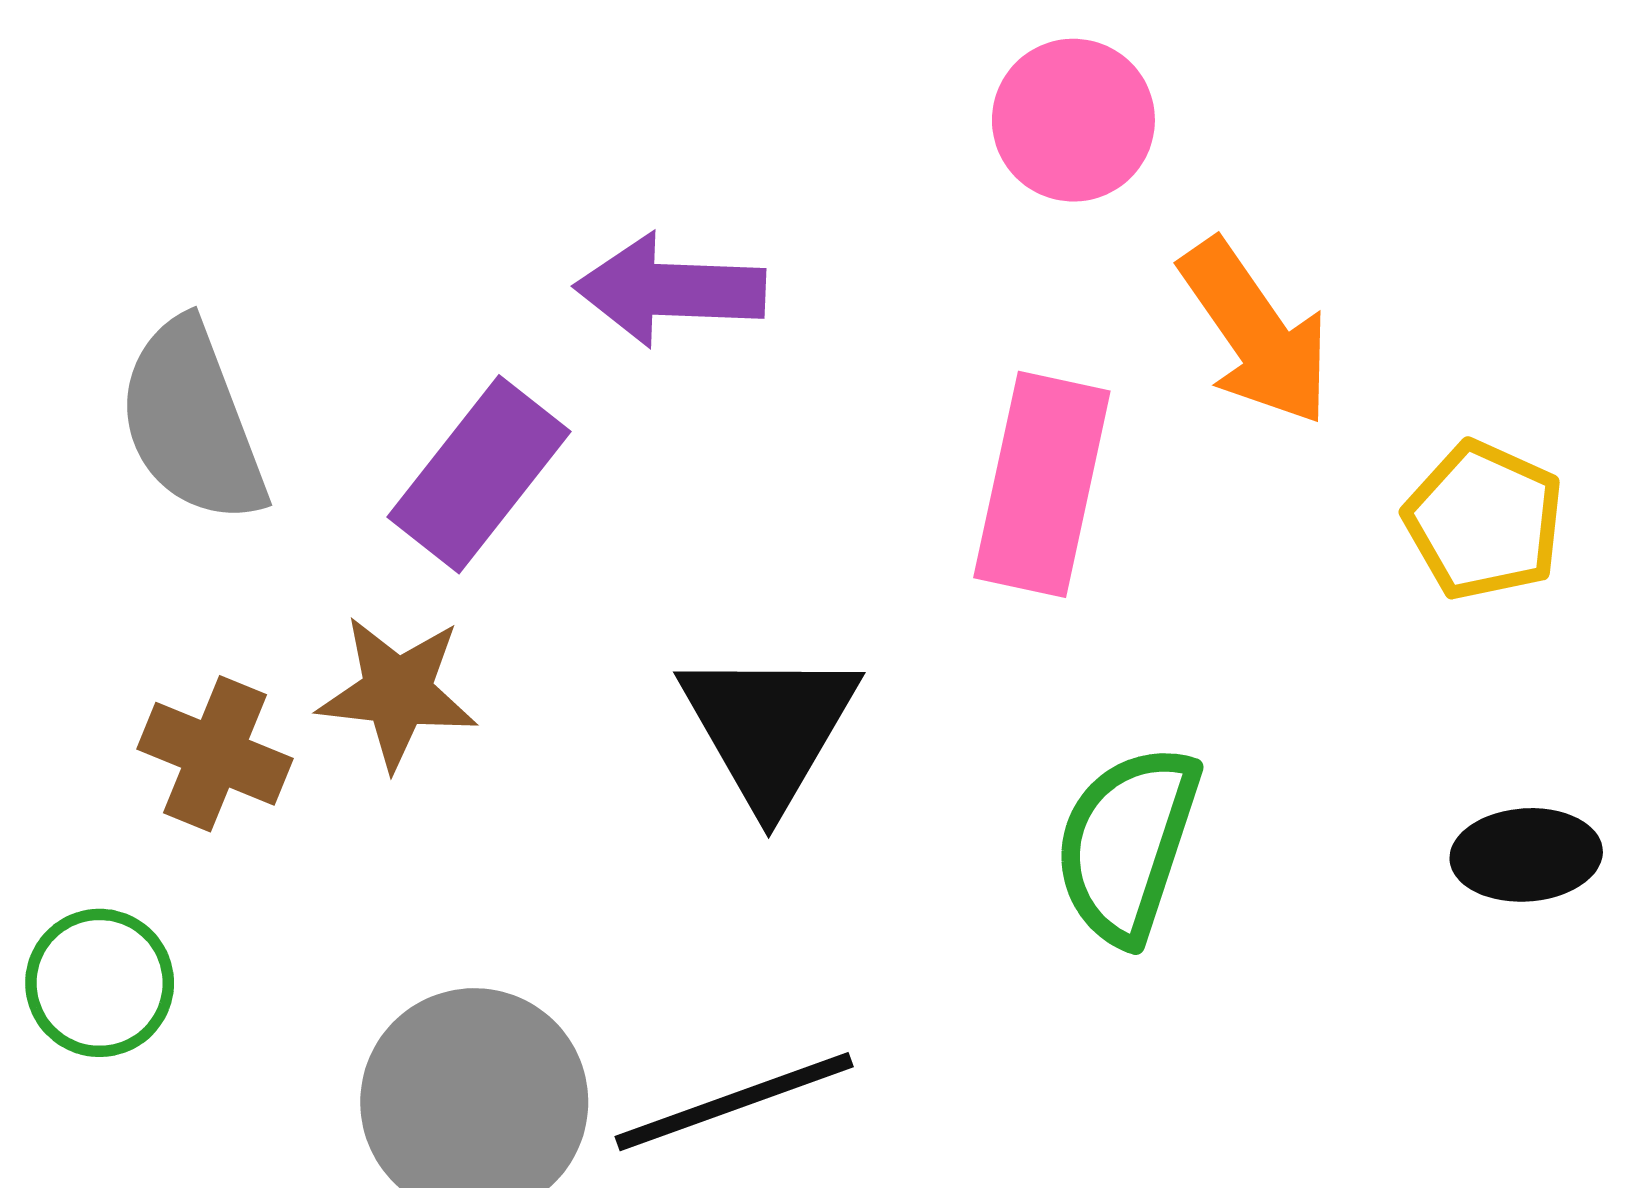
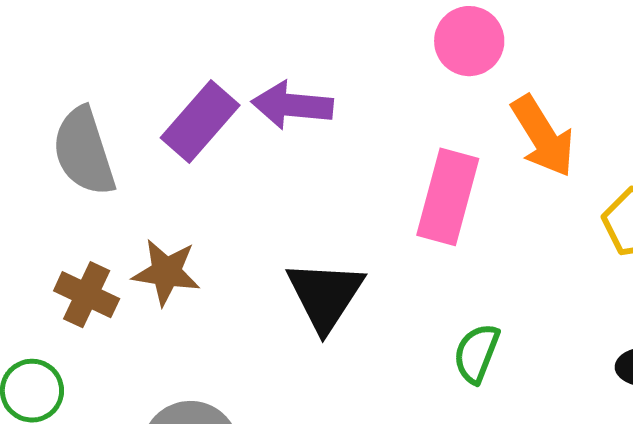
purple rectangle: (479, 474) -> (200, 122), moved
green semicircle: (1127, 844) -> (476, 353), size x0.7

